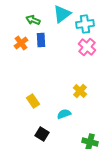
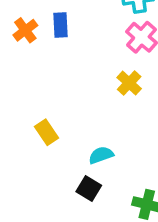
yellow cross: (80, 91) -> (129, 83), moved
black square: (42, 134) -> (89, 189), moved

